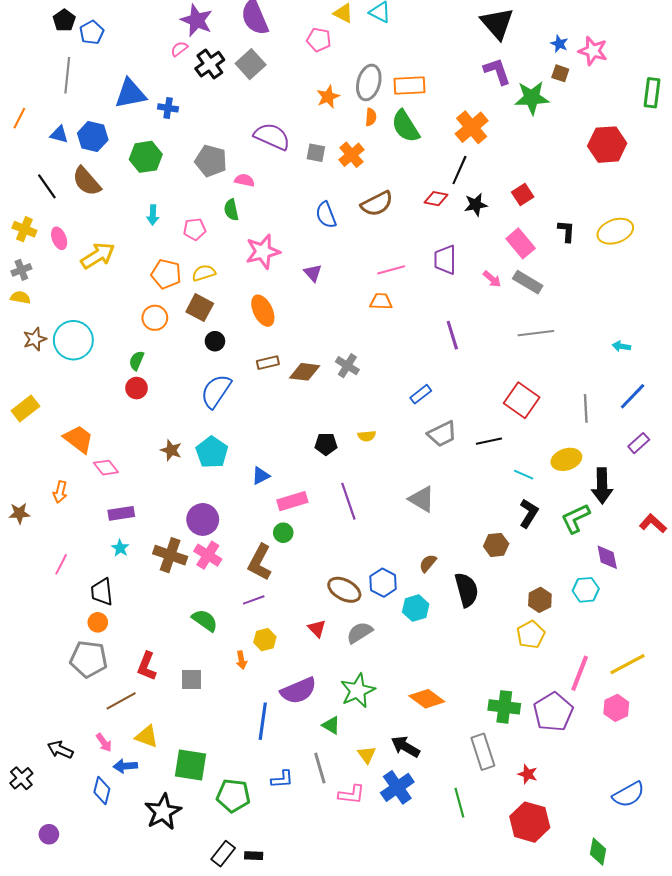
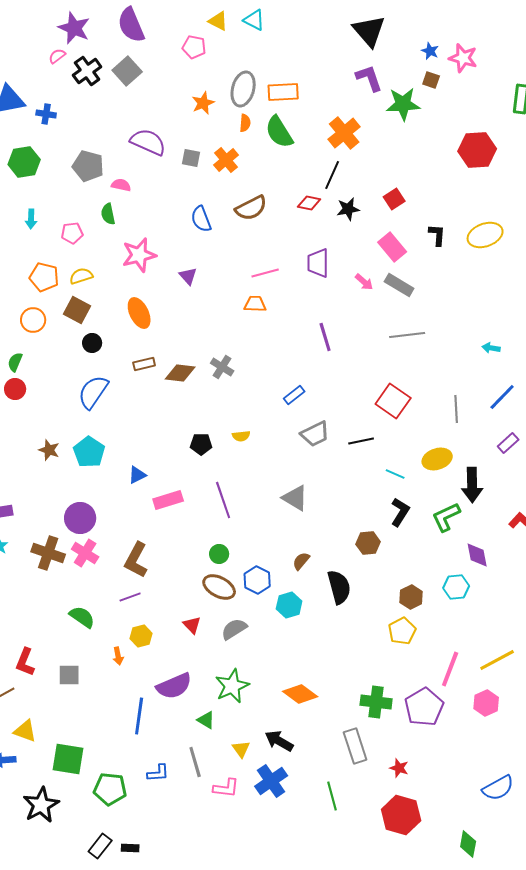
green circle: (283, 533) -> (219, 554), moved

